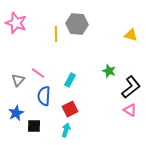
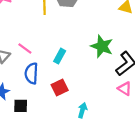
green star: (109, 71) -> (102, 46), size x1.5
cyan arrow: (66, 130) -> (82, 110), moved

